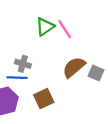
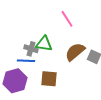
green triangle: (45, 27) -> (44, 44), moved, turned 42
brown square: (44, 99) -> (49, 79), turned 30

